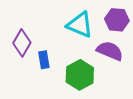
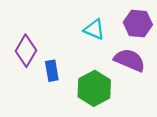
cyan triangle: (80, 25) -> (94, 29), size x0.7

